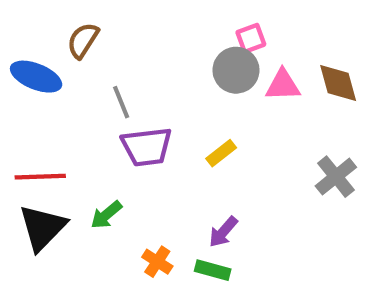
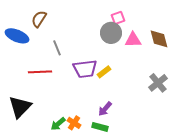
purple trapezoid: (147, 147) -> (85, 69), moved
red line: (40, 177) -> (40, 72), moved
green arrow: (106, 215) -> (58, 124), moved

